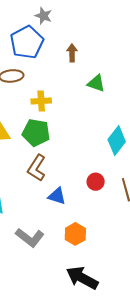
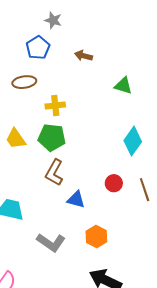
blue pentagon: (27, 42) -> (38, 48), size x0.7
brown arrow: (72, 53) -> (84, 56), turned -72
green triangle: (96, 83) -> (123, 86), moved

